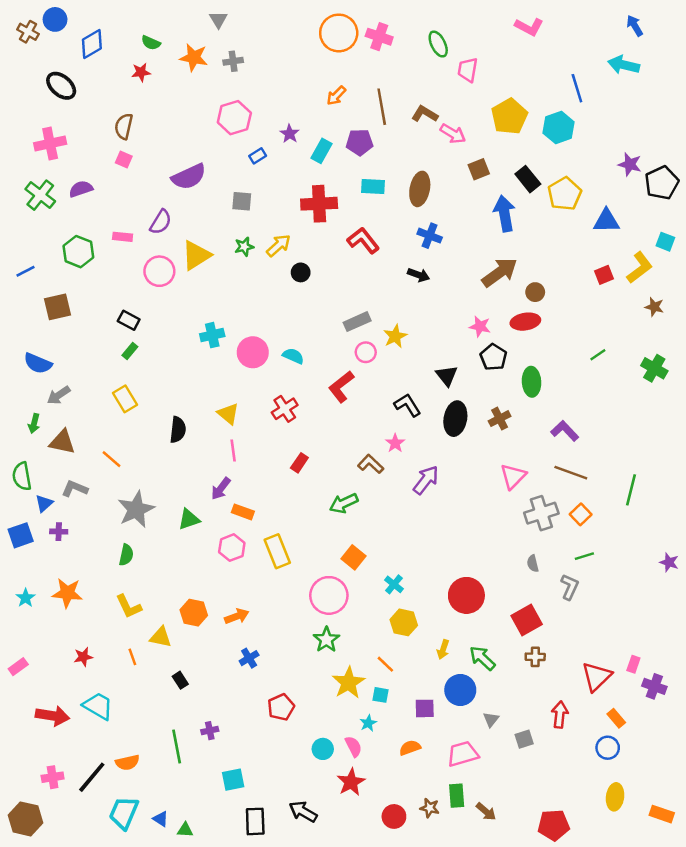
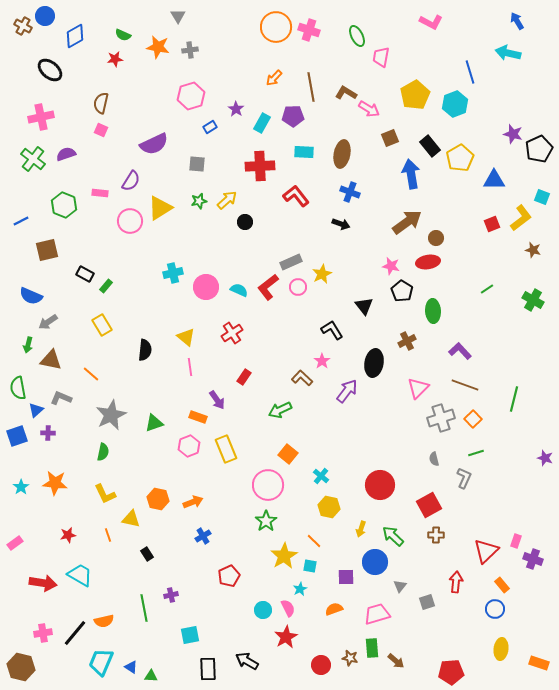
black rectangle: (129, 320) -> (85, 274), moved
red L-shape: (341, 387) -> (268, 287), moved
black ellipse: (455, 419) -> (374, 363), moved
purple arrow: (221, 489) -> (217, 400), moved, turned -72

